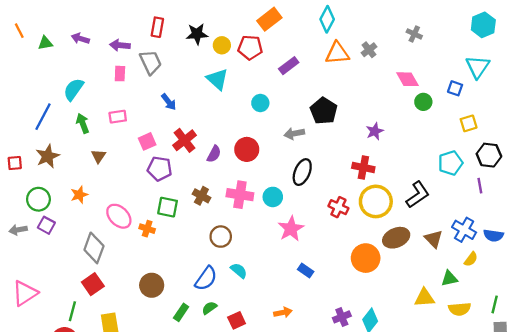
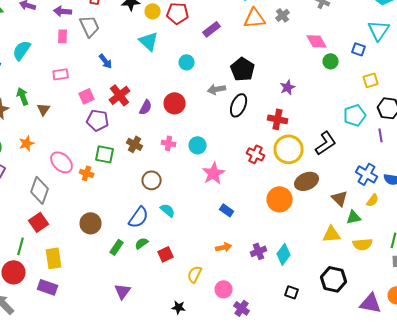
green arrow: (83, 123) -> (23, 96), moved
black ellipse: (302, 172) -> (239, 105), moved
pink cross: (240, 195) -> (169, 143), size x0.6
brown triangle: (434, 239) -> (340, 198), moved
orange arrow: (283, 312) -> (224, 247), moved

